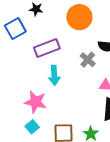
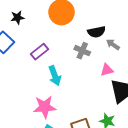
purple rectangle: (47, 48) -> (40, 52), size x0.7

